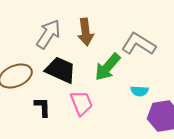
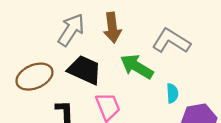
green arrow: (107, 67) -> (137, 67), turned 80
cyan semicircle: (139, 91) -> (172, 93), turned -96

